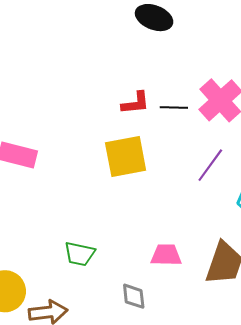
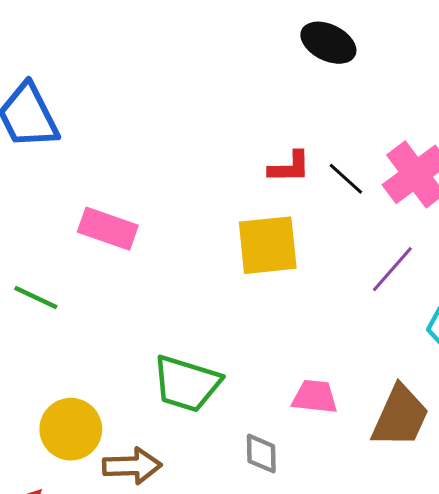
black line: (174, 107) -> (346, 179), turned 36
green trapezoid: (80, 254) -> (187, 384), size x1.5

